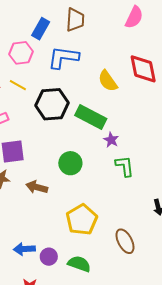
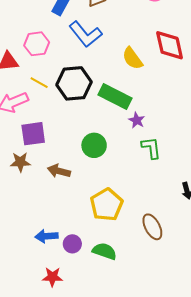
pink hexagon: (21, 53) -> (37, 44), moved
blue L-shape: (63, 57) -> (85, 34), turned -136
yellow line: (18, 85) -> (39, 83), moved

